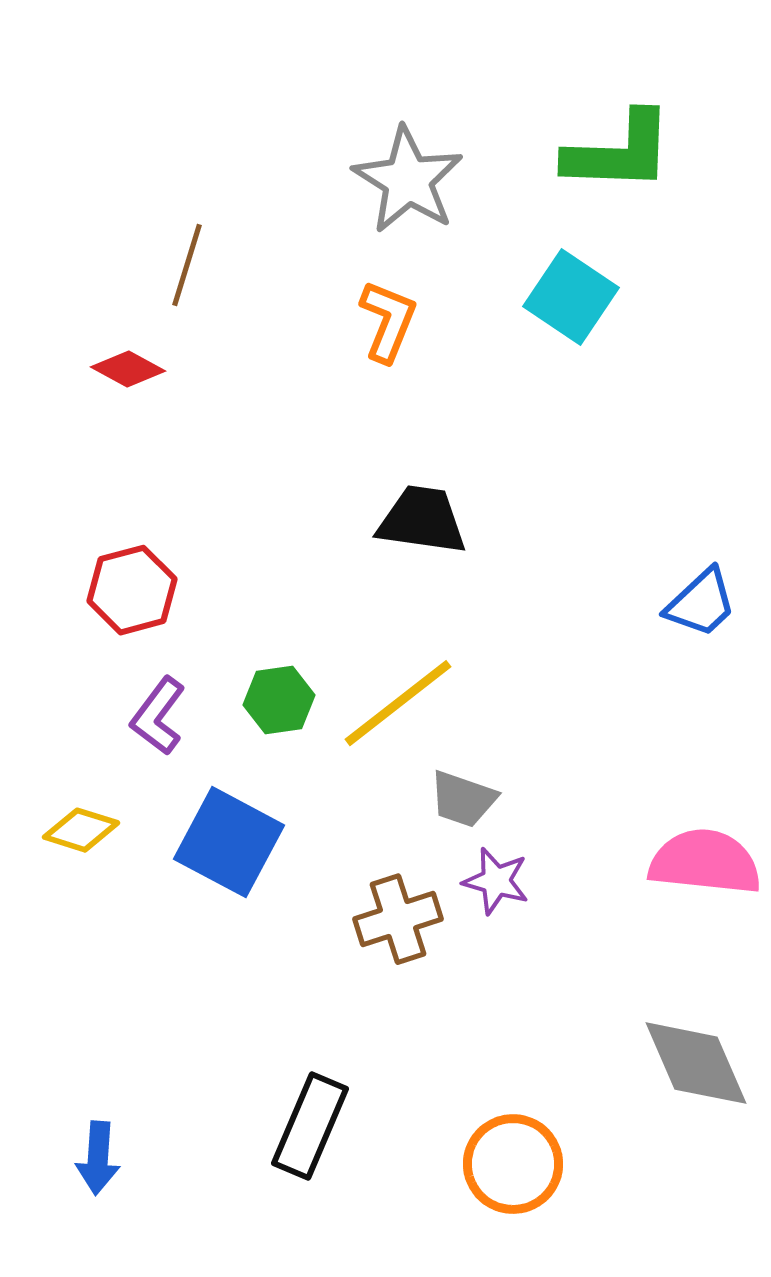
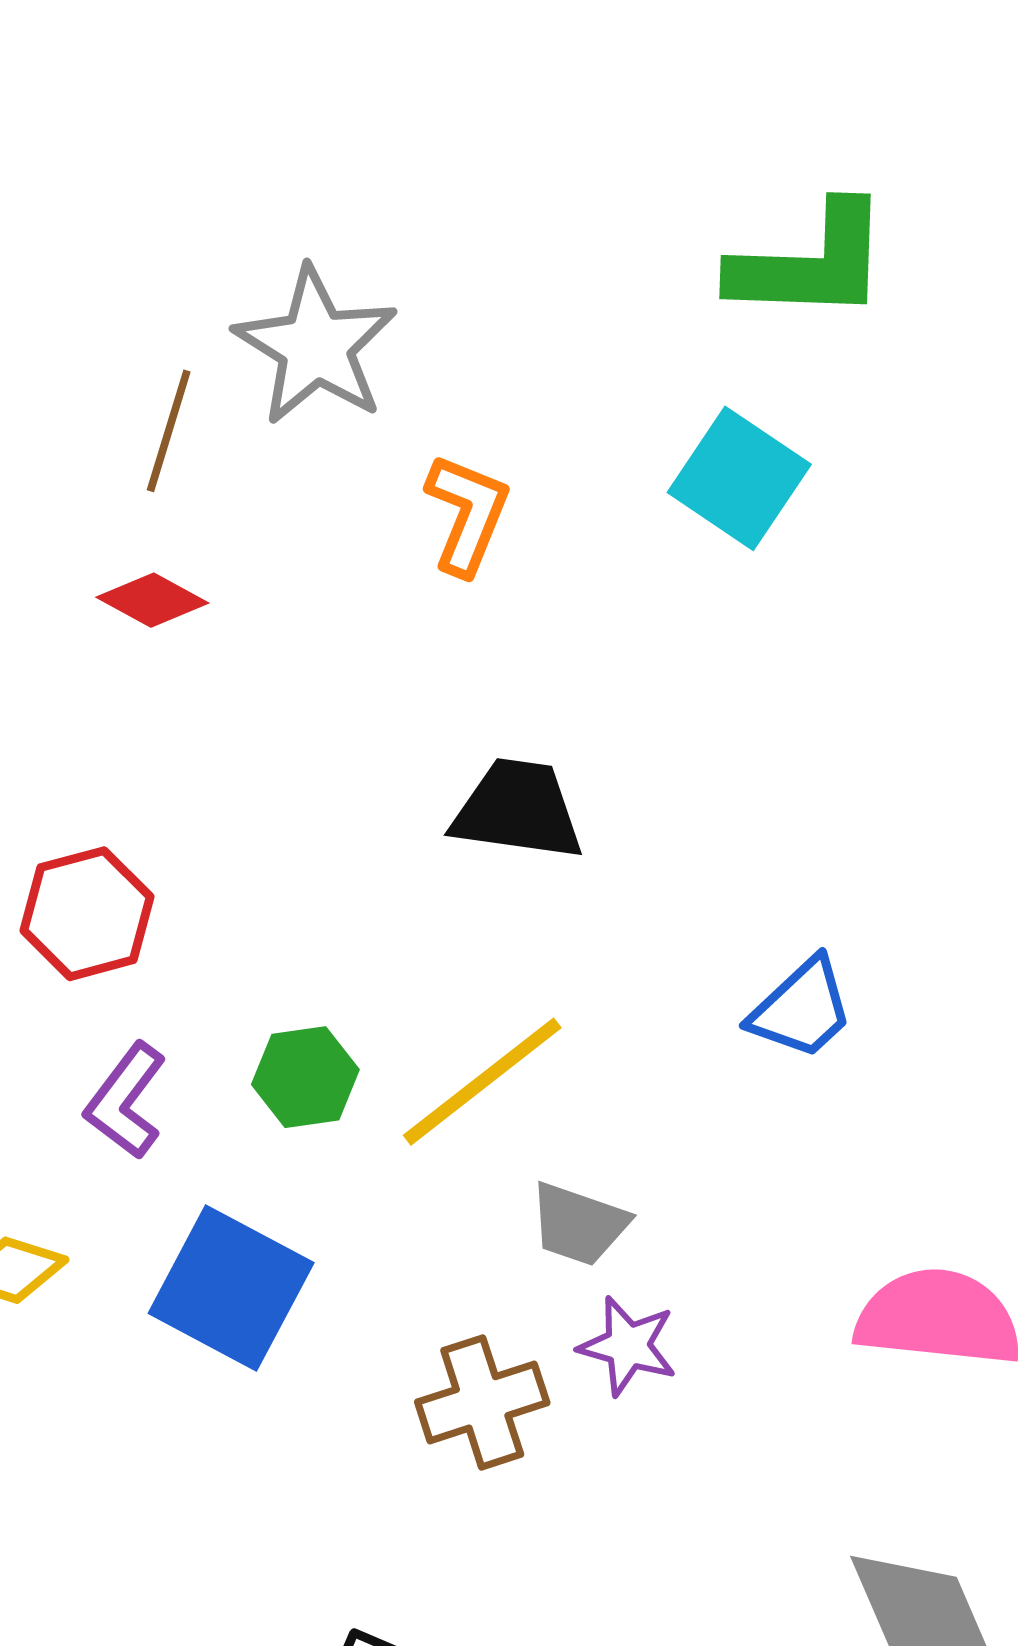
gray star: (408, 180) -> (316, 346), moved
red diamond: (128, 369) -> (152, 600), moved
blue trapezoid: (701, 603) -> (802, 1009), moved

